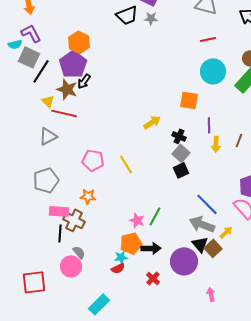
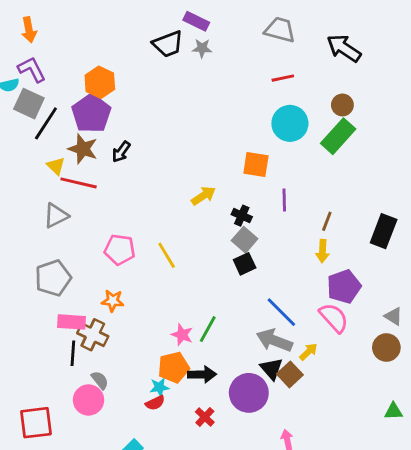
black arrow: (84, 81) -> (121, 152), moved
yellow arrow: (216, 144) -> (323, 251), moved

